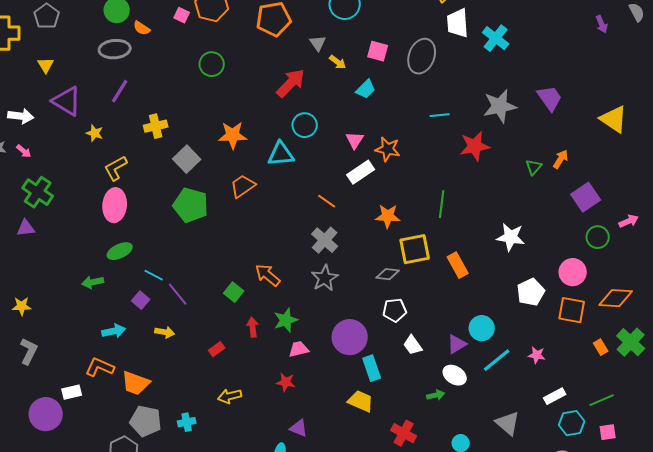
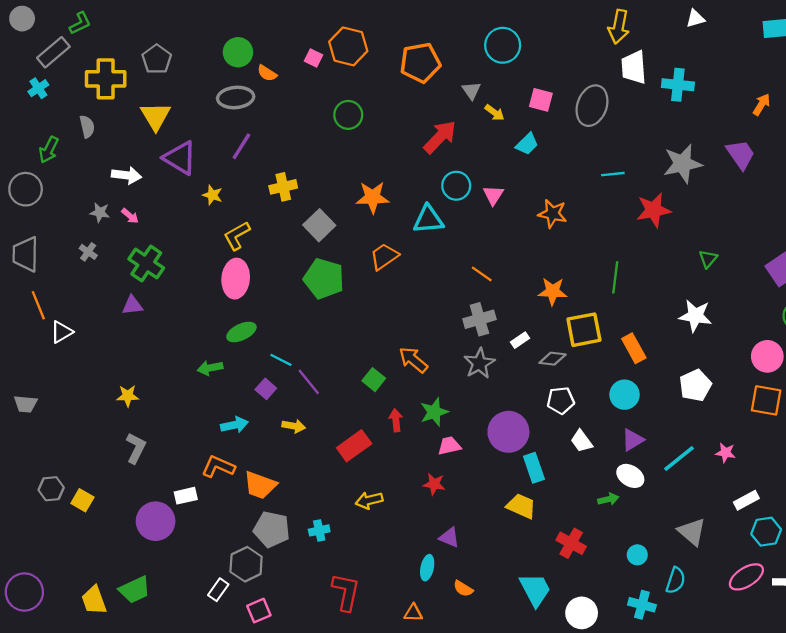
cyan cross: (496, 38) -> (678, 85), turned -32
yellow triangle: (46, 65) -> (156, 116), size x1.6
pink triangle: (355, 140) -> (493, 195), moved
orange arrow: (561, 159) -> (761, 104), moved
green triangle: (534, 167) -> (708, 259), moved
white rectangle: (361, 172) -> (520, 340), moved, size x0.6
gray cross: (325, 240) -> (479, 319), turned 32
white pentagon: (531, 292) -> (695, 385), moved
cyan circle: (482, 328) -> (625, 395), moved
red rectangle: (217, 349) -> (354, 446), size x1.8

